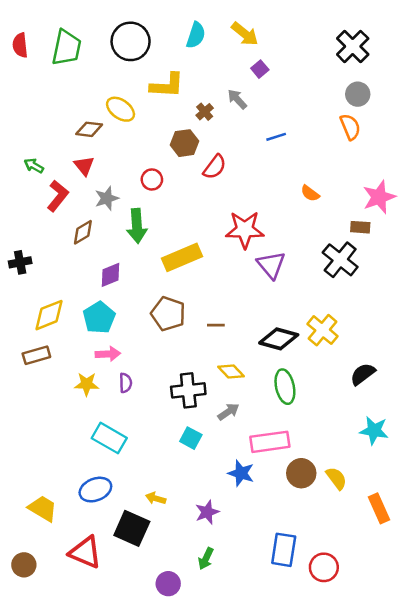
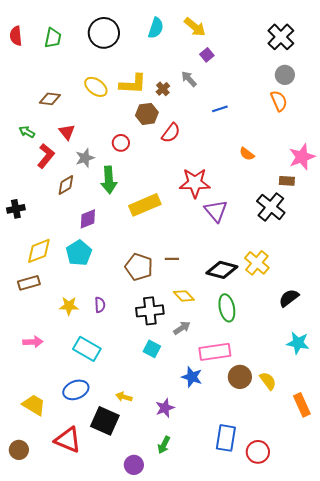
green trapezoid: (67, 48) -> (53, 38), size x0.7
yellow L-shape: (167, 85) -> (133, 84), moved
brown diamond: (89, 129) -> (50, 99), moved
brown pentagon: (168, 314) -> (139, 267), moved
pink arrow: (108, 354) -> (33, 342), moved

